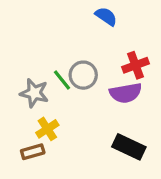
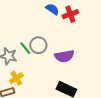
red cross: (135, 65) -> (70, 14), moved

